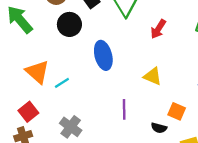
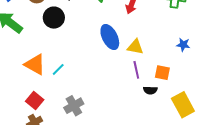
blue ellipse: (103, 55) -> (110, 37), moved
purple line: (124, 109) -> (136, 70), moved
gray cross: (71, 127) -> (74, 106), turned 36

